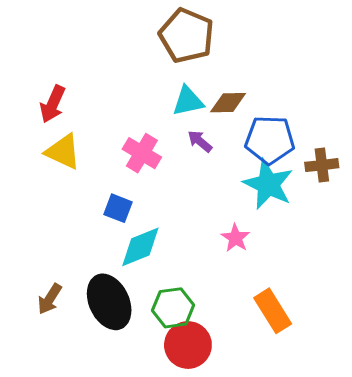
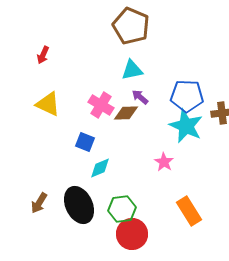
brown diamond: (228, 103) -> (126, 113), moved
red arrow: (53, 104) -> (43, 55), moved, size x0.7
cyan diamond: (140, 247) -> (100, 168), size x0.7

